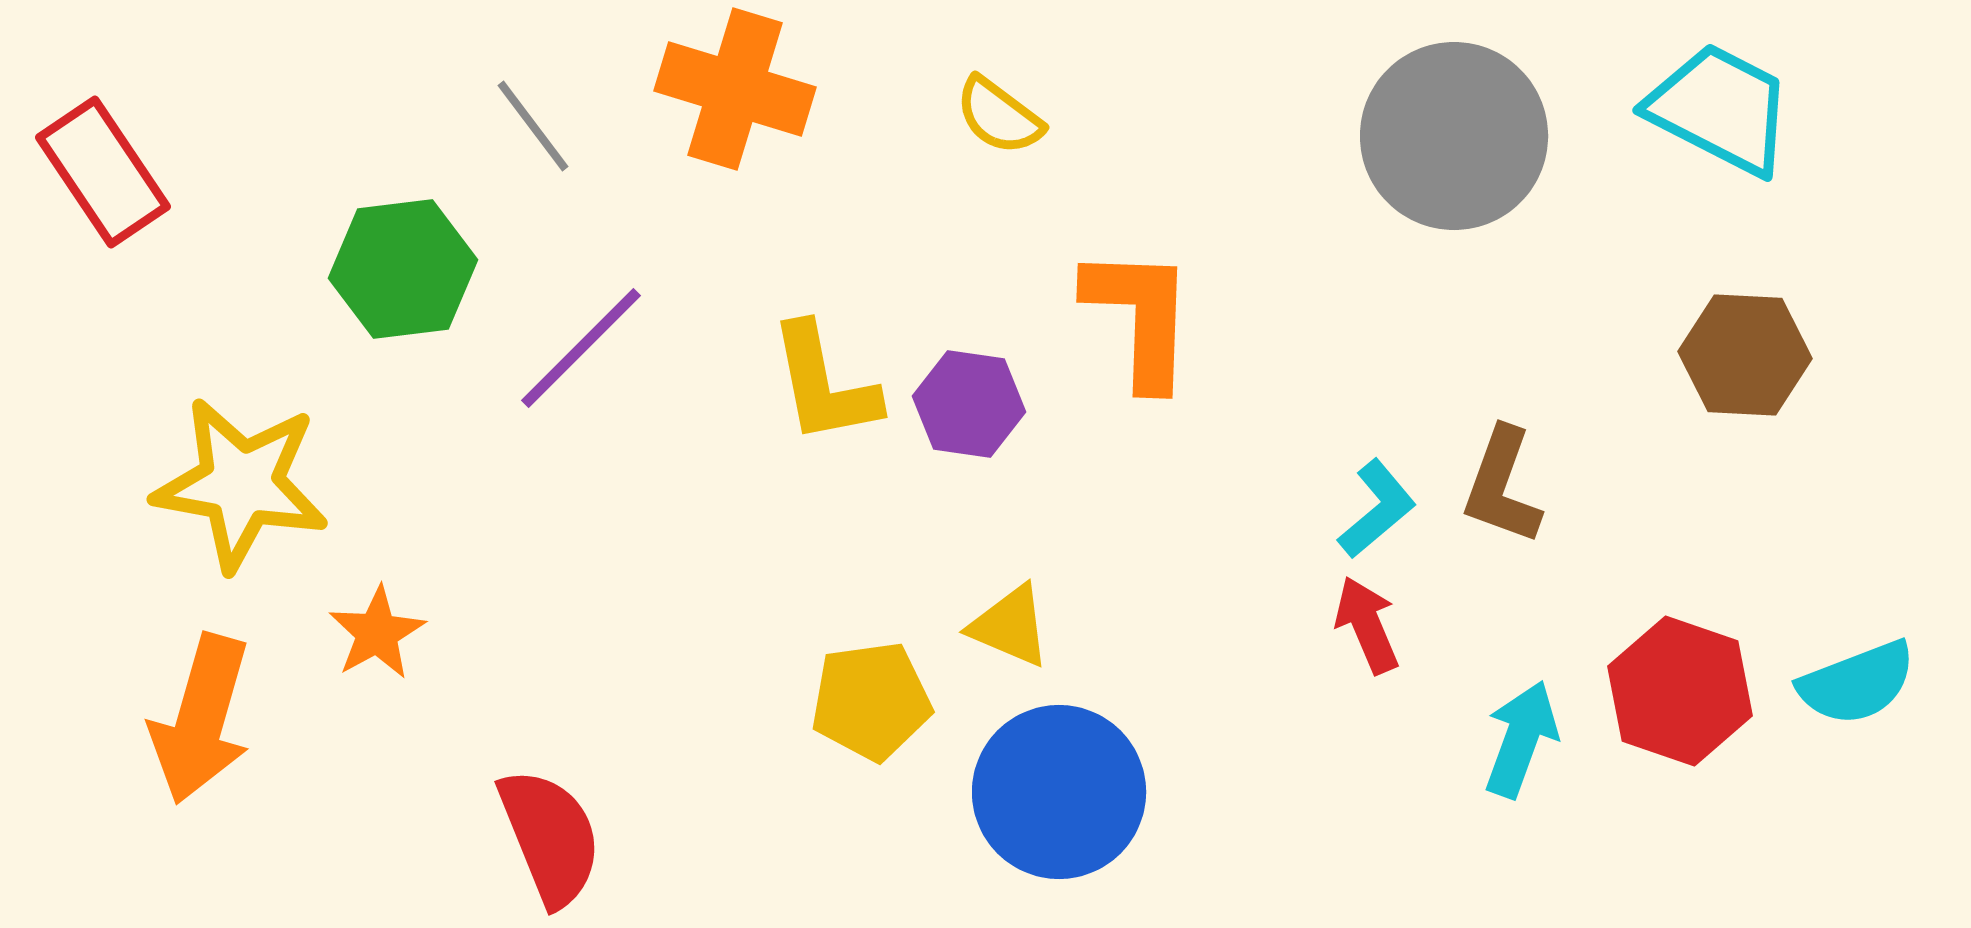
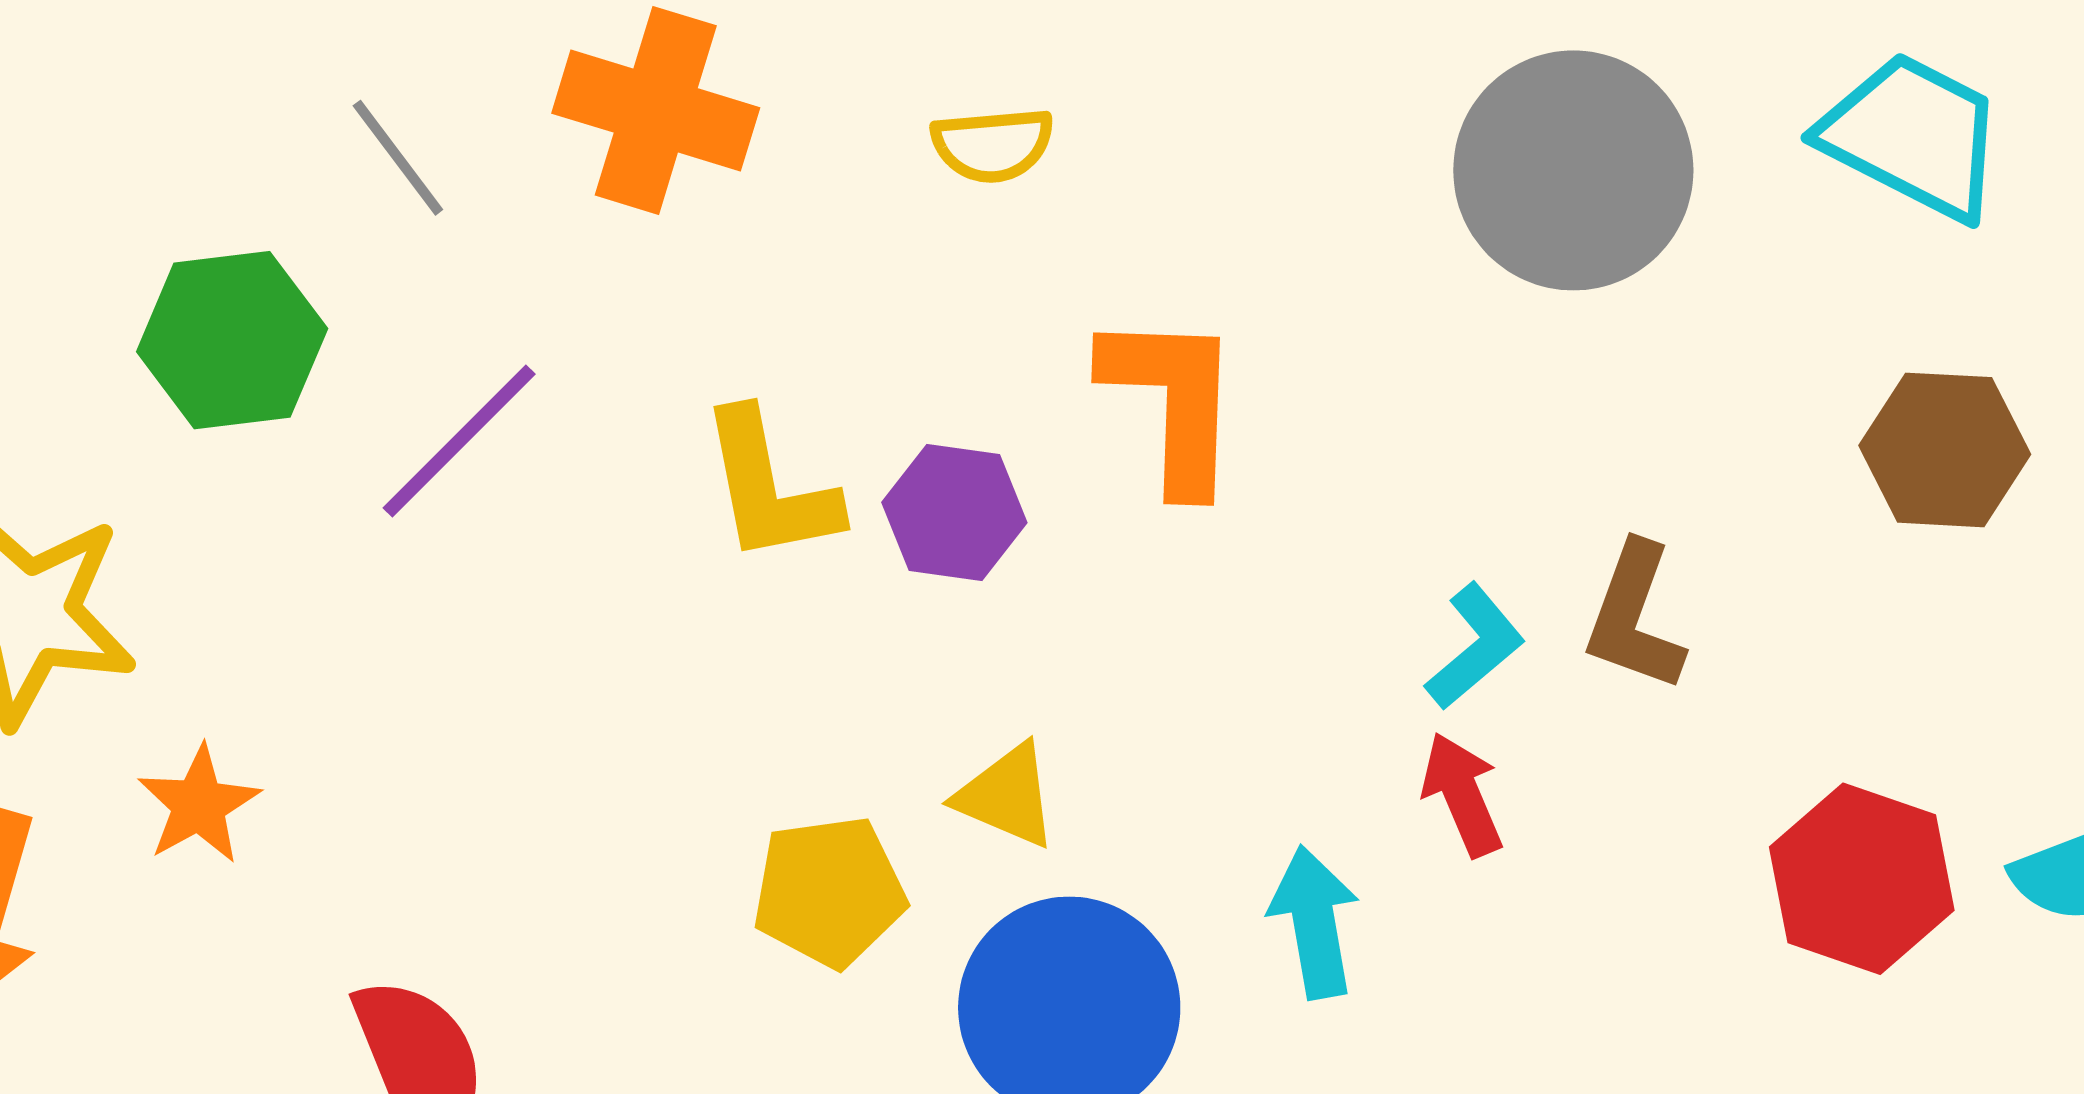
yellow semicircle: (999, 116) -> (993, 145), turned -42
cyan arrow: (1521, 739) -> (1314, 922), moved, turned -30

